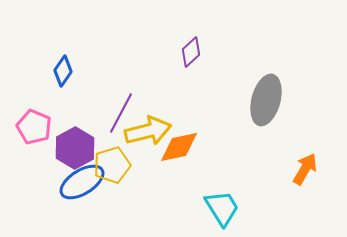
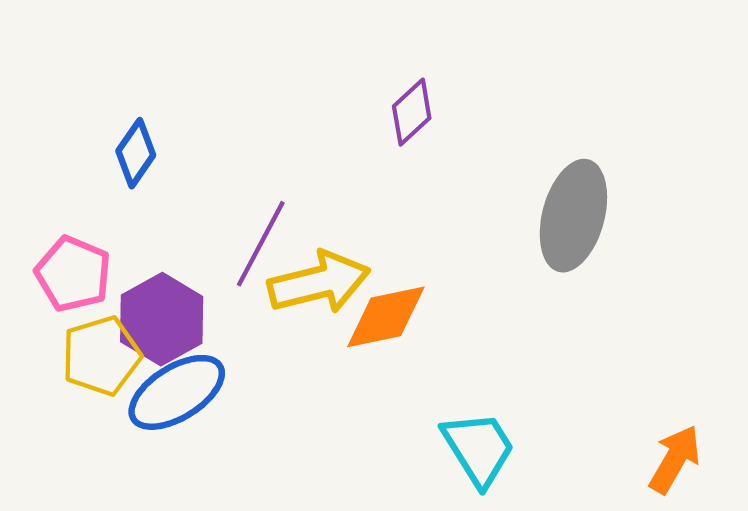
yellow pentagon: (112, 165) -> (101, 356), moved
orange arrow: (305, 169) -> (675, 459), moved

